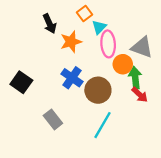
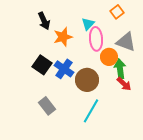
orange square: (84, 14) -> (117, 12), moved
black square: (21, 82) -> (42, 65), moved

